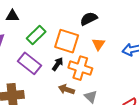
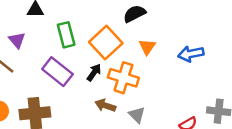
green rectangle: (36, 35) -> (66, 35), turned -60
orange square: (67, 41) -> (106, 43), turned 30

